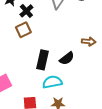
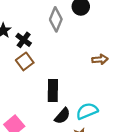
black semicircle: (67, 58) -> (62, 116), moved
cyan semicircle: (52, 82) -> (87, 111), moved

